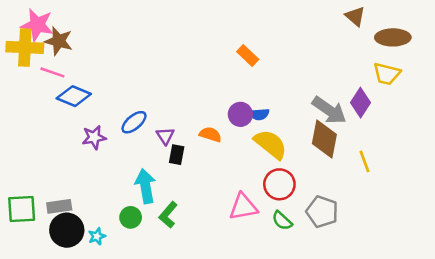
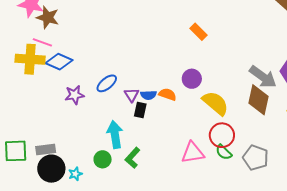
yellow cross: (25, 47) -> (30, 59), moved
blue semicircle: (259, 114) -> (149, 95), moved
green semicircle: (282, 221) -> (224, 152), moved

